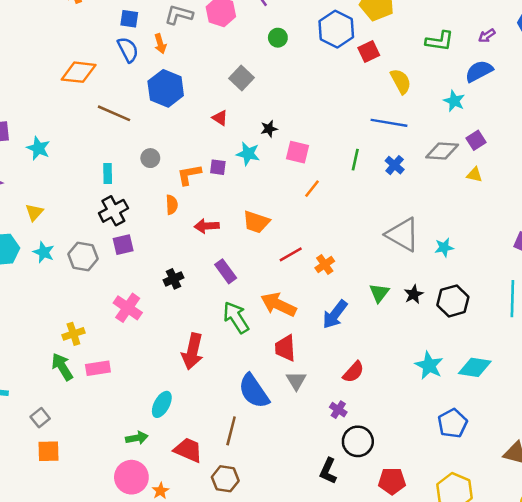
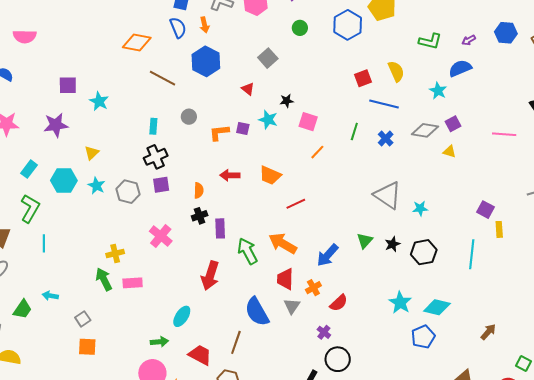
red square: (369, 51) -> (363, 78), moved
orange semicircle: (172, 205) -> (199, 190), moved
orange cross: (325, 265) -> (313, 288), moved
purple rectangle: (226, 271) -> (220, 228), moved, turned 30
blue pentagon: (452, 423) -> (423, 337), moved

